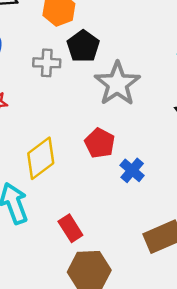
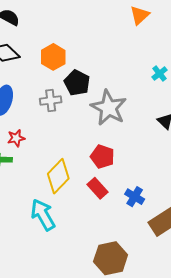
blue cross: (132, 170) -> (135, 197), moved
red rectangle: (70, 228) -> (98, 188), moved

